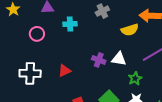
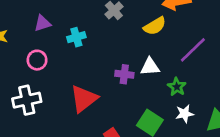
red triangle: (65, 71) -> (84, 99), size x1.6
white cross: (30, 73) -> (27, 100), moved

